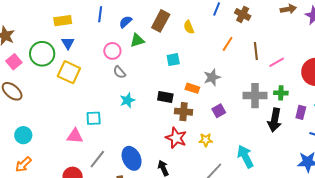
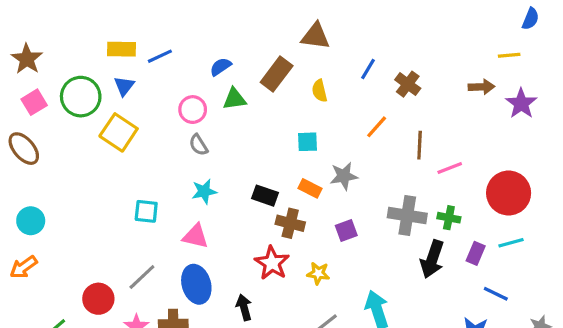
blue line: (100, 14) -> (160, 56), moved, turned 49
cyan square: (173, 60) -> (308, 142), moved
pink triangle: (75, 136) -> (195, 236), moved

